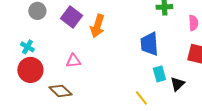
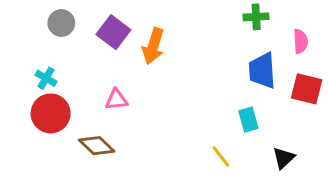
blue trapezoid: (149, 44) -> (262, 71), moved
black triangle: (177, 84) -> (284, 158), moved

